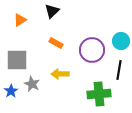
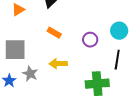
purple circle: (92, 50) -> (90, 40), size x0.6

